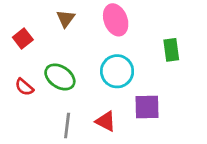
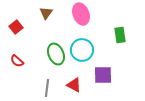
green ellipse: (60, 77) -> (56, 54), moved, turned 35

